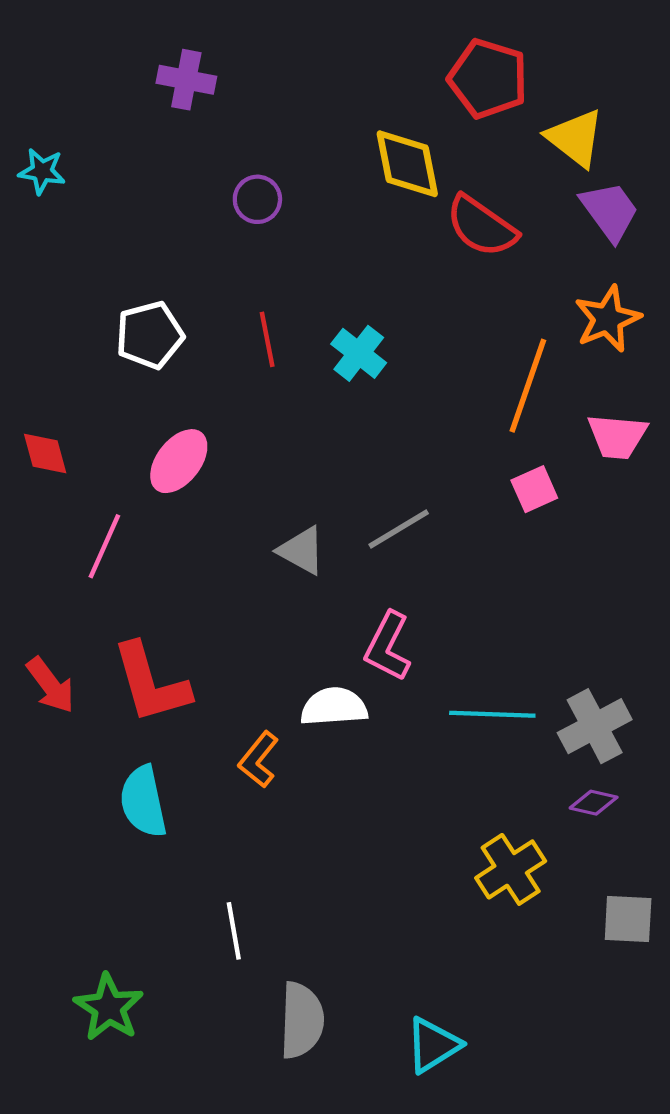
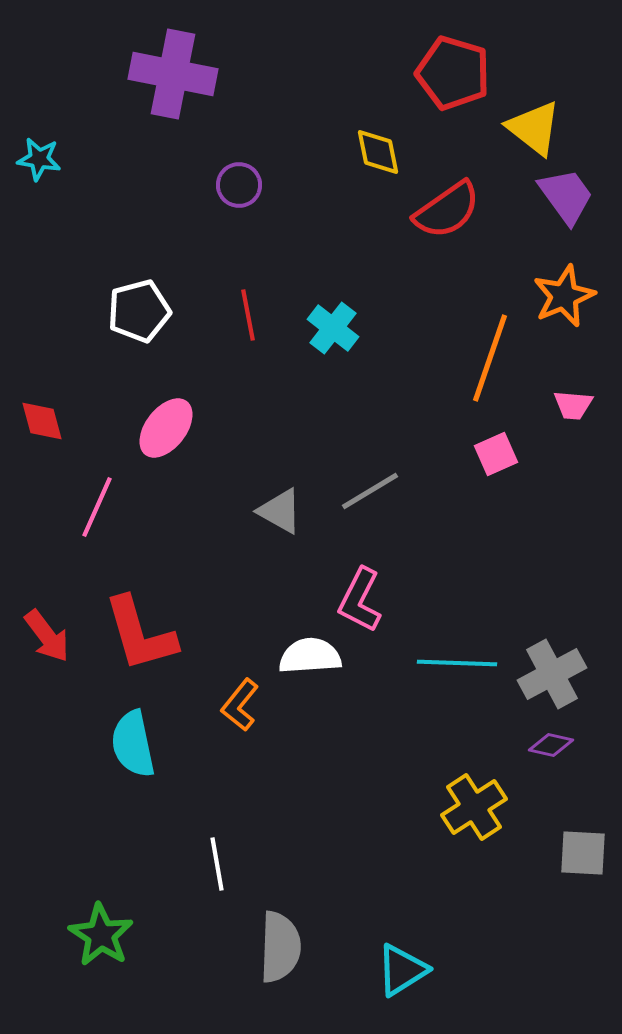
purple cross: (186, 80) -> (173, 74), size x1.6
yellow diamond: (407, 164) -> (378, 152), size x0.7
red semicircle: (482, 226) -> (447, 210), turned -70
pink trapezoid: (617, 436) -> (573, 405), size x0.7

